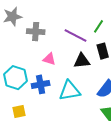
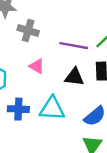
purple line: (75, 35) -> (74, 46), turned -30
blue cross: (41, 84) -> (18, 109), moved

